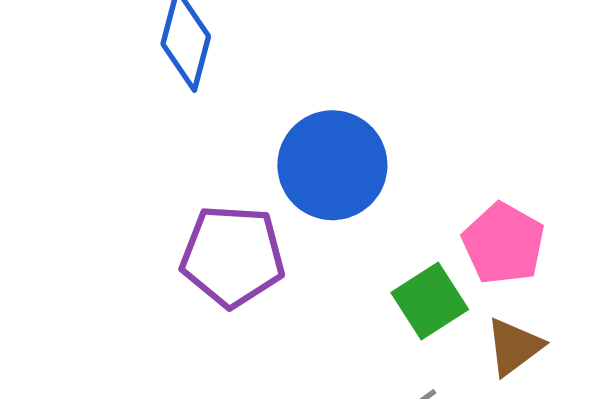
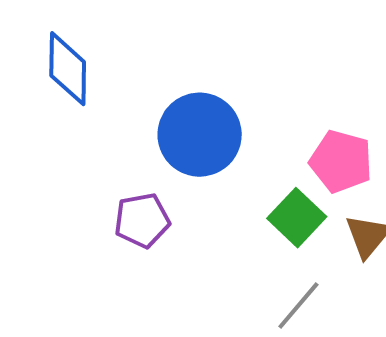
purple pentagon: (232, 256) -> (142, 220), size x0.7

